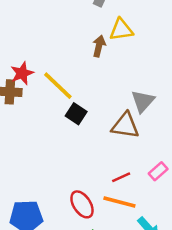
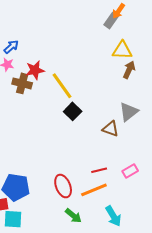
brown arrow: (99, 46) -> (129, 70), moved
brown triangle: (125, 126) -> (111, 129), size x0.7
orange line: (119, 202) -> (94, 190), turned -48

